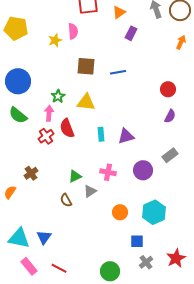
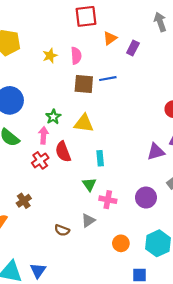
orange triangle: (119, 12) -> (110, 38), moved
pink semicircle: (73, 31) -> (76, 56), moved
blue line: (118, 72) -> (108, 79), moved
purple triangle: (126, 136) -> (156, 152), moved
green triangle: (75, 176) -> (89, 184), moved, turned -40
brown semicircle: (66, 200) -> (62, 230), turned -40

